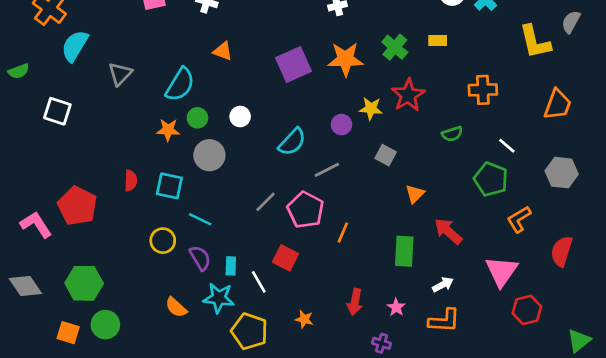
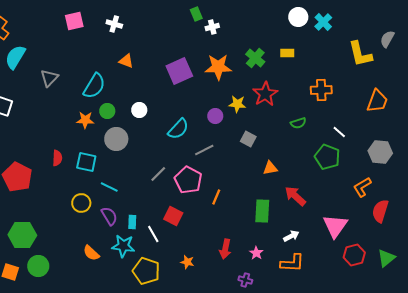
orange triangle: (415, 194) -> (270, 168), turned 35
orange L-shape: (519, 219) -> (362, 187), moved
green triangle: (579, 341) -> (386, 258), moved

